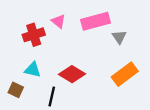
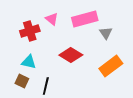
red diamond: (72, 74) -> (71, 55), moved
brown square: (16, 90) -> (22, 81), moved

